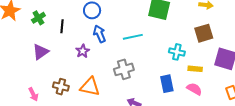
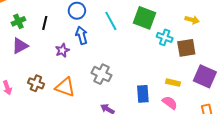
green cross: (38, 18) -> (18, 21), moved
cyan line: (133, 37) -> (111, 21), moved, turned 66
cyan cross: (177, 52) -> (165, 37), moved
gray cross: (124, 69) -> (101, 74), turned 36

